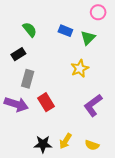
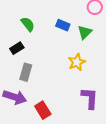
red rectangle: (46, 102) -> (43, 110), moved
purple L-shape: (93, 105) -> (90, 98), turned 130

